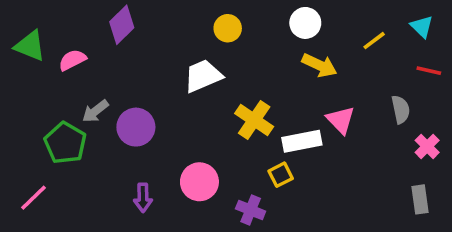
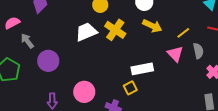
yellow line: (374, 41) -> (183, 33), moved
gray arrow: (95, 111) -> (27, 41), moved, turned 91
yellow cross: (254, 120) -> (115, 30), moved
pink triangle: (341, 120) -> (175, 54), moved

